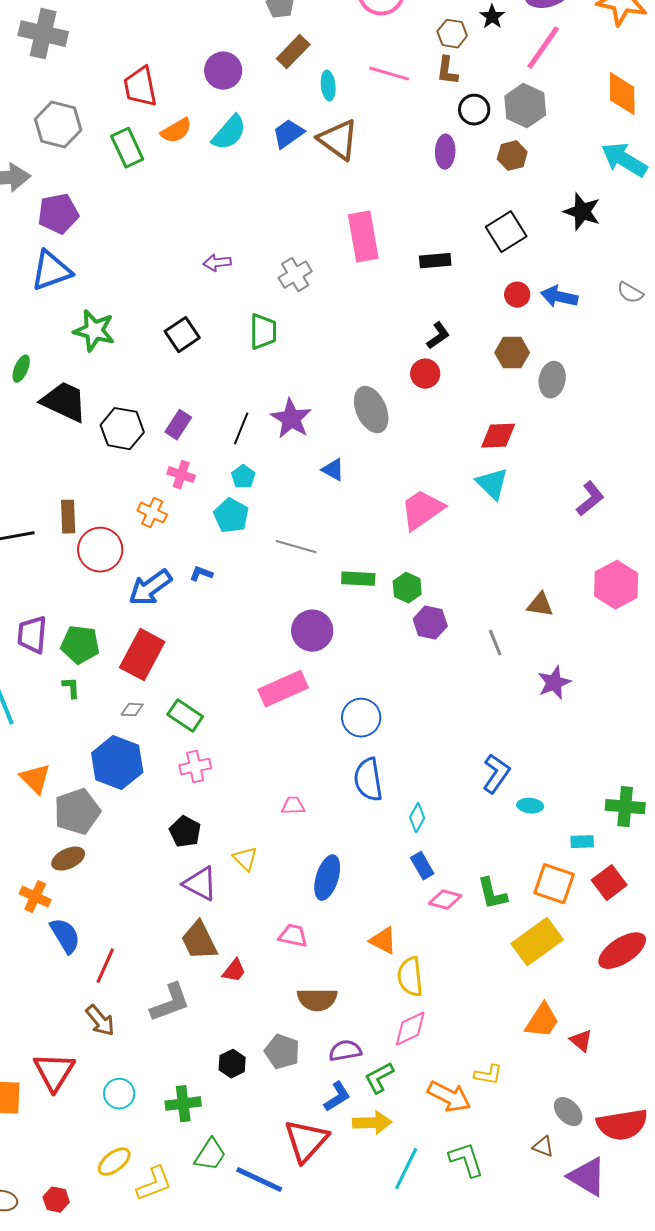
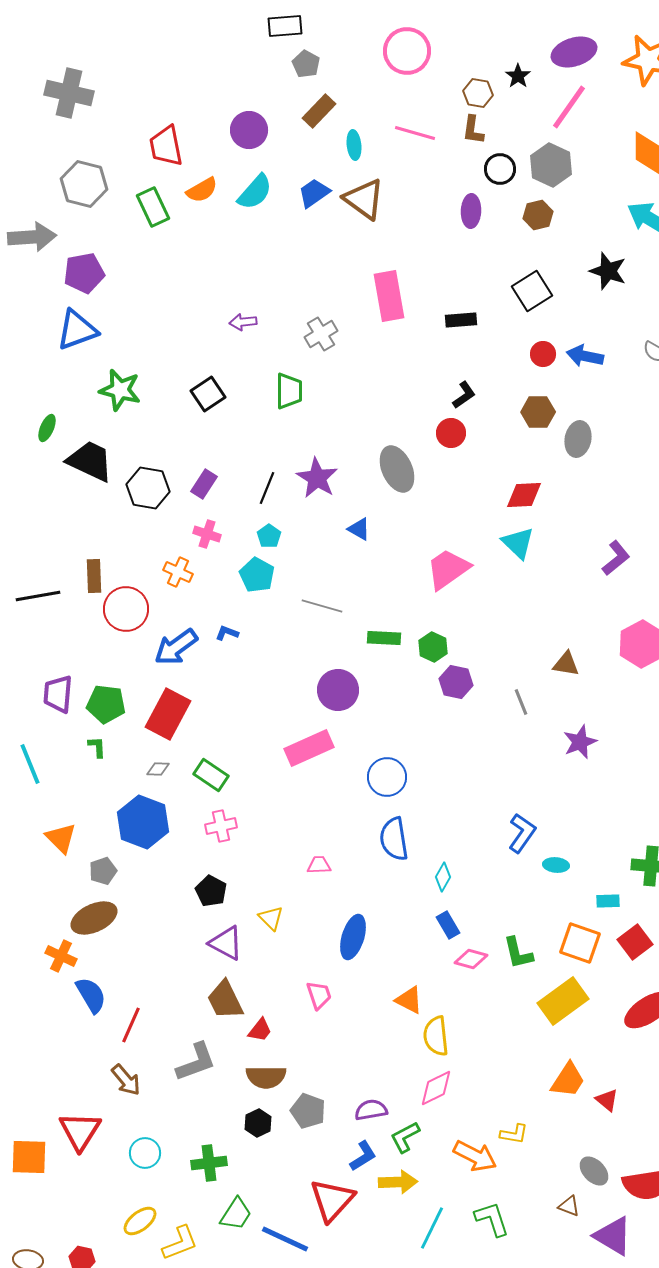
gray pentagon: (77, 812) -> (103, 871), size x0.6
brown ellipse: (68, 859) -> (94, 918), size x1.4
pink trapezoid: (293, 936) -> (319, 995), turned 60
brown semicircle: (317, 1000) -> (266, 1077), moved

